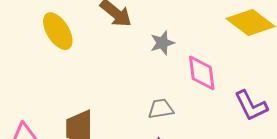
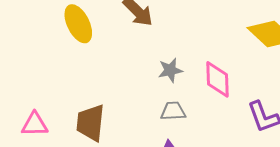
gray star: (162, 43) -> (170, 70), moved

